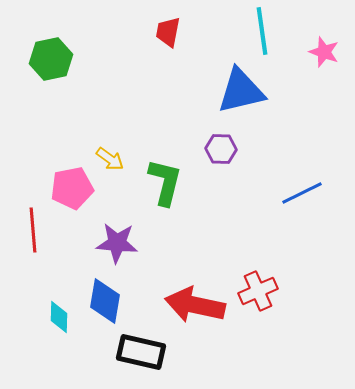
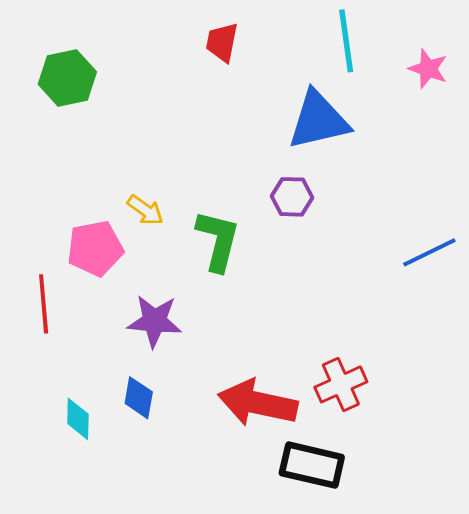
blue line: (302, 193) -> (429, 252), moved
blue diamond: (105, 301) -> (139, 398), size x0.7
black rectangle: (141, 352) -> (312, 465), moved

